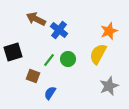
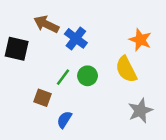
orange star: (109, 31) -> (140, 40), turned -30
black square: (13, 52) -> (17, 49), moved, turned 30
yellow semicircle: (98, 54) -> (126, 69), turned -55

